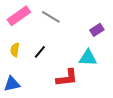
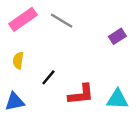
black line: (40, 52) -> (48, 77), moved
cyan triangle: (88, 58) -> (117, 99), moved

